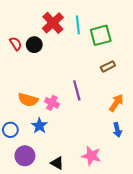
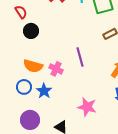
black circle: (34, 45) -> (31, 31), moved
blue circle: (10, 130) -> (24, 87), moved
pink star: (91, 156) -> (87, 107), moved

